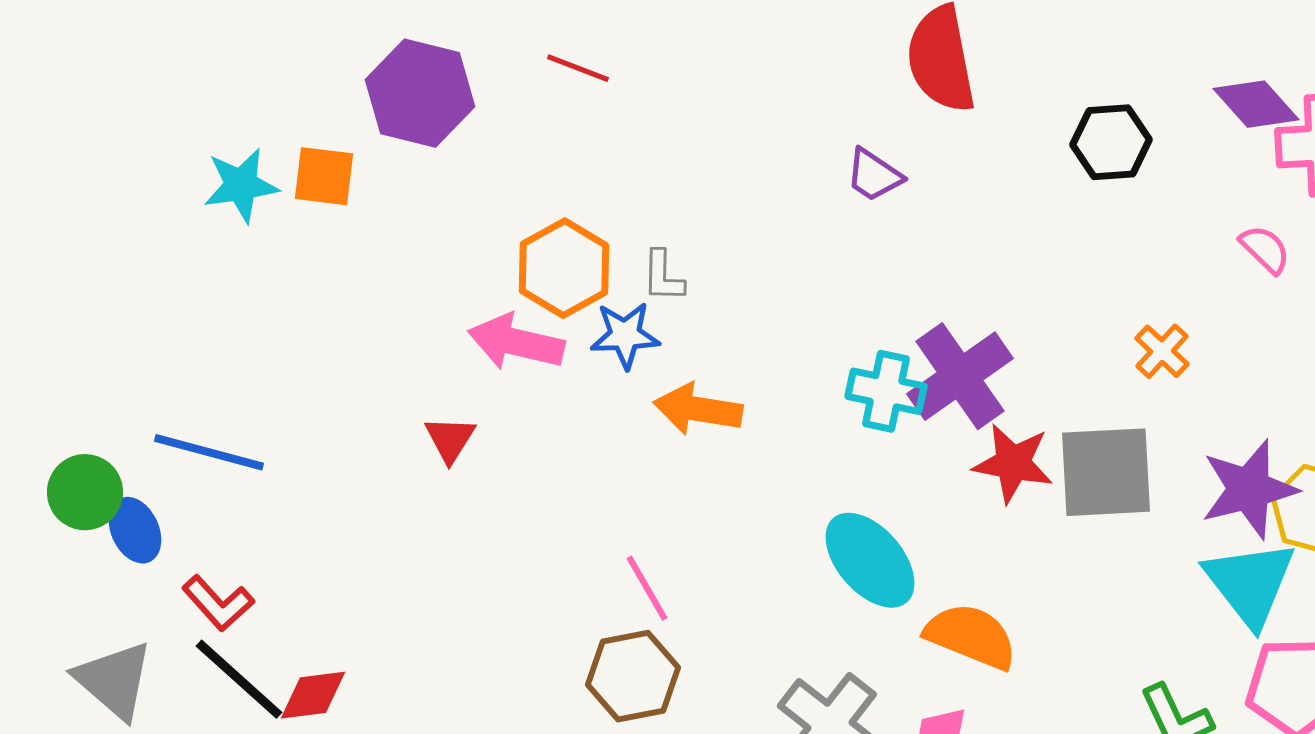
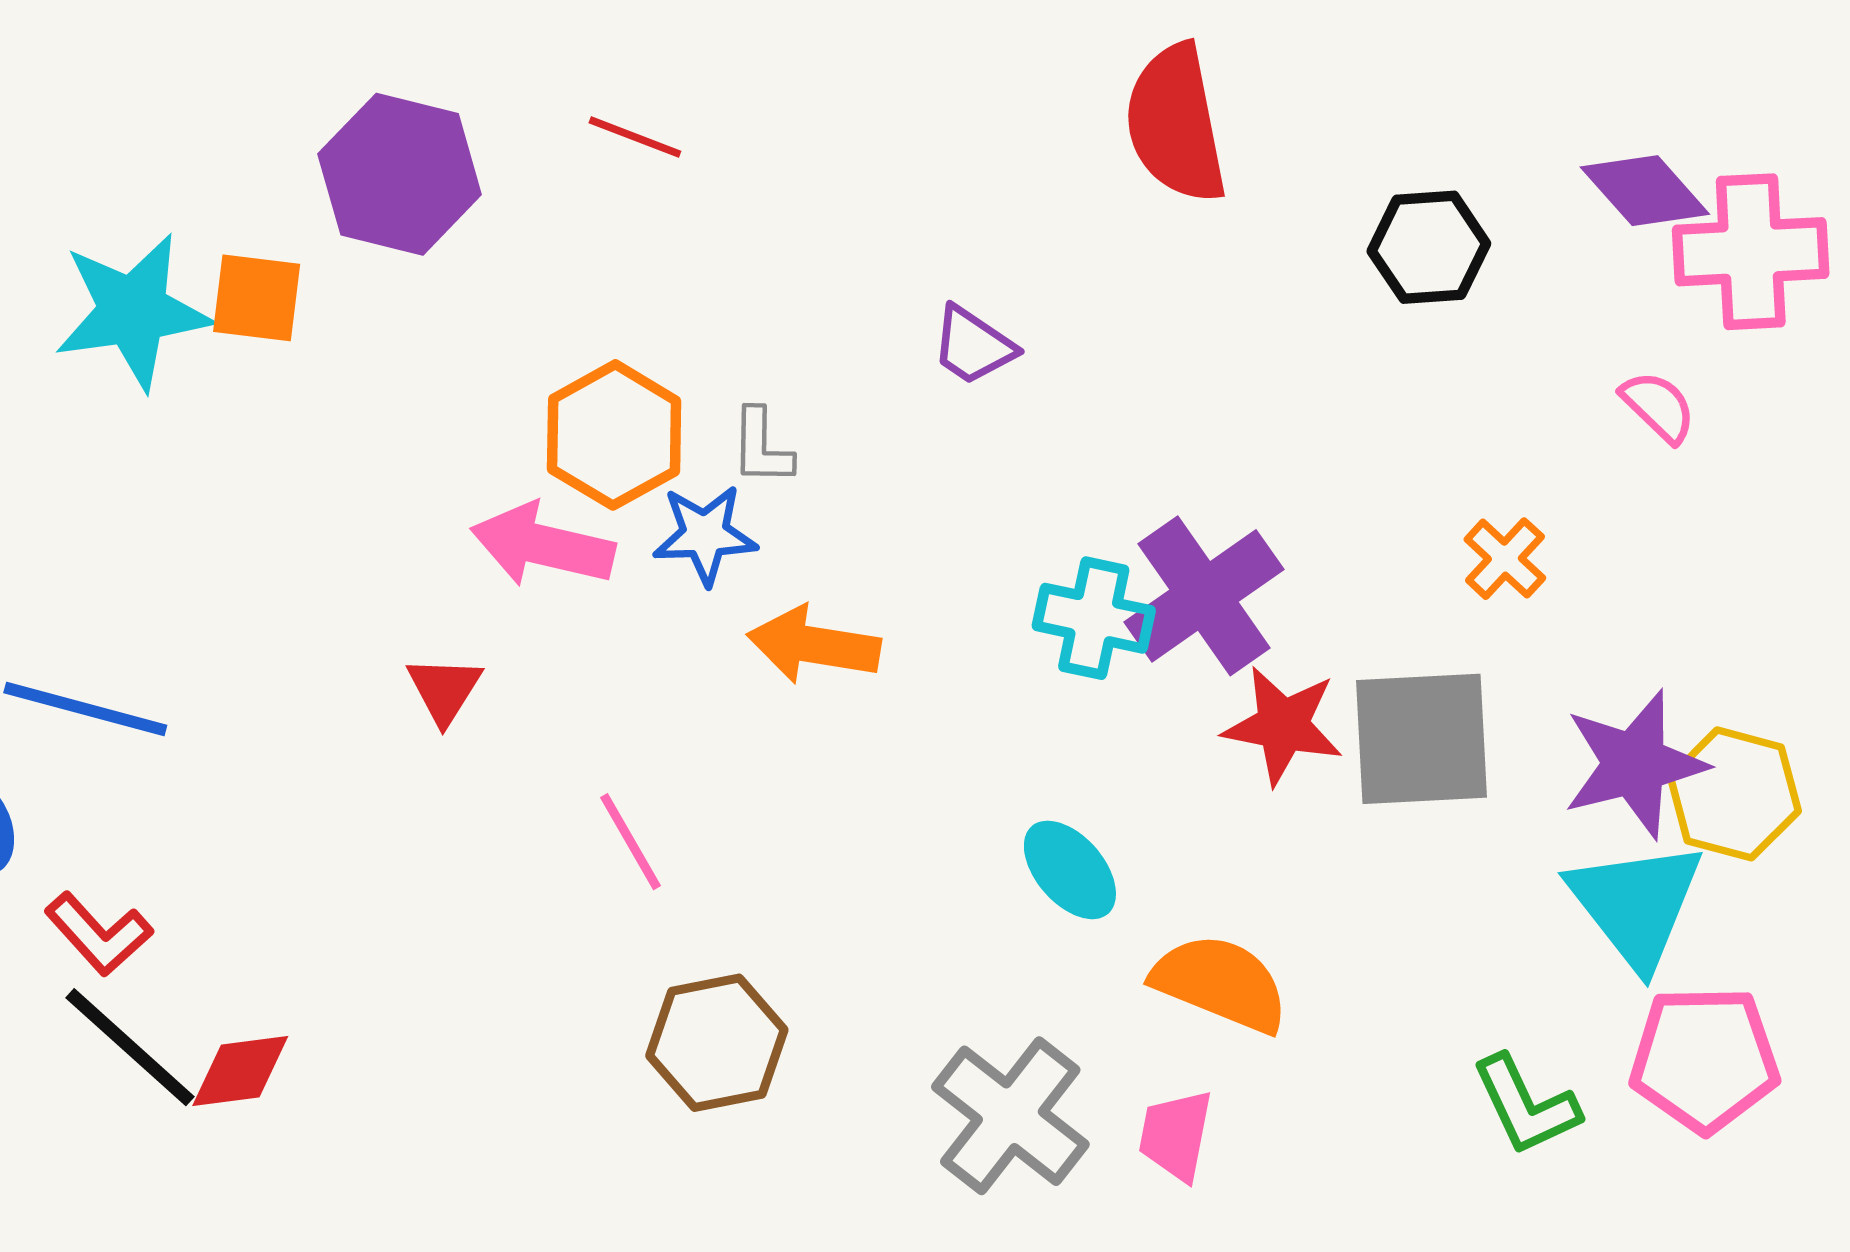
purple trapezoid: (874, 175) -> (973, 346), moved
cyan star: (241, 185) -> (133, 311), size x1.4
cyan ellipse: (870, 560) -> (1070, 870), size x0.7
pink line: (647, 588) -> (630, 842), moved

